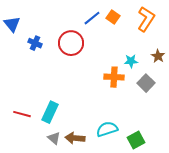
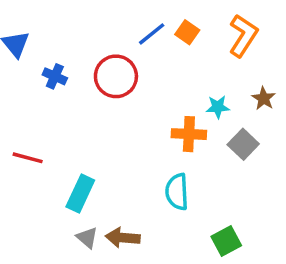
red line: (22, 114) -> (28, 158), moved
cyan semicircle: (107, 129) -> (177, 192), moved, turned -75

